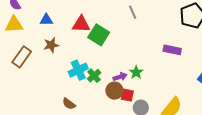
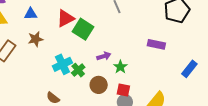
red triangle: (81, 24) -> (65, 18), turned -30
purple arrow: (120, 77) -> (104, 56), moved
red square: (127, 95) -> (123, 90), moved

